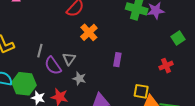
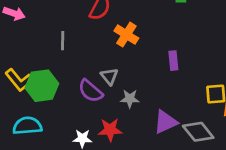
gray line: (40, 51) -> (63, 41), moved
green hexagon: (24, 84) -> (42, 86), moved

